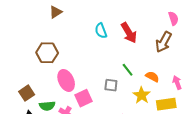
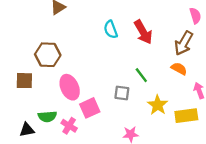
orange semicircle: (152, 77) -> (179, 69), moved
brown square: (27, 93) -> (24, 81), moved, turned 35

